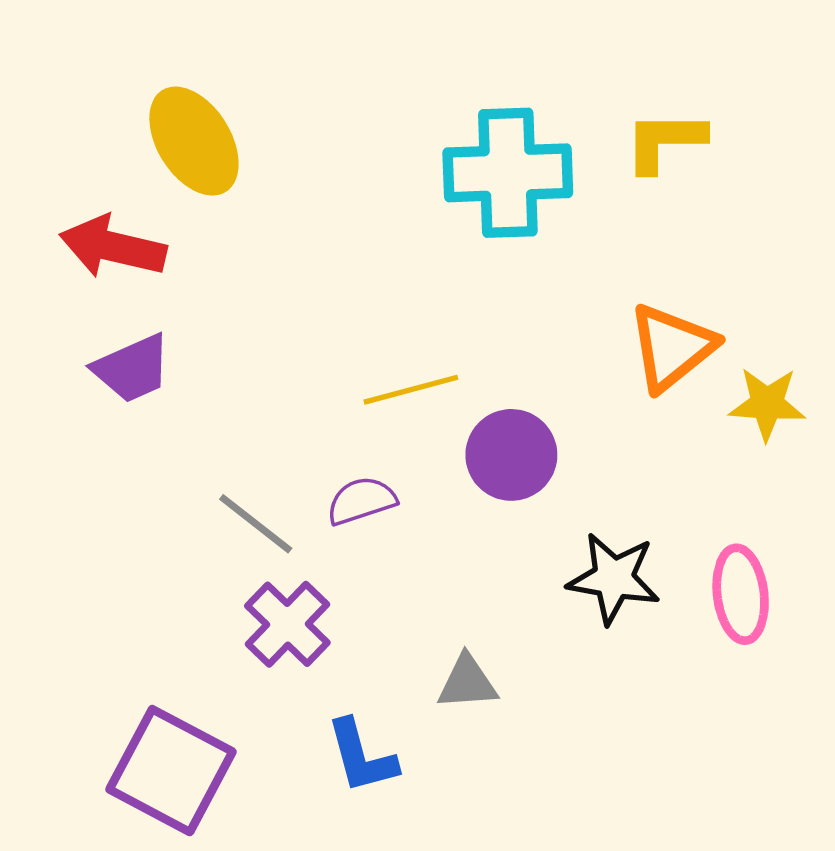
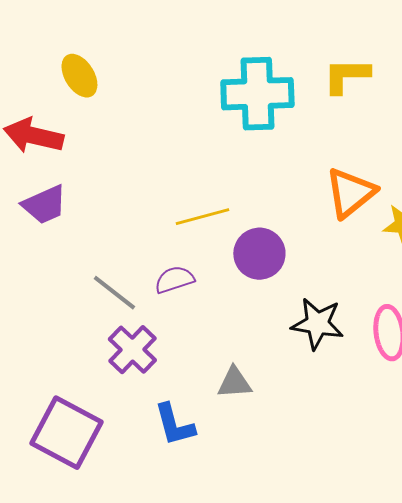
yellow ellipse: (194, 141) -> (79, 76), size x0.7

